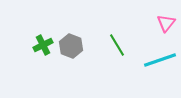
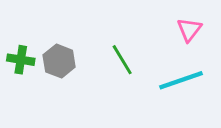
green cross: (43, 45) -> (21, 60), turned 36

